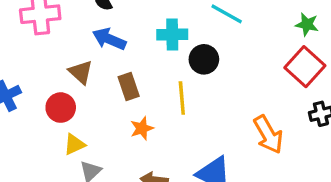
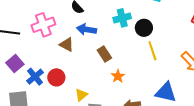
brown triangle: (81, 72) -> (67, 45), moved
yellow line: (182, 98) -> (152, 51), moved
red circle: (61, 108) -> (56, 77), moved

